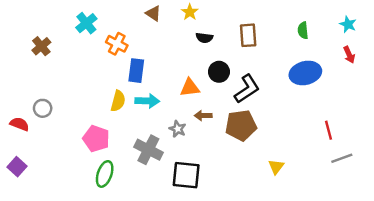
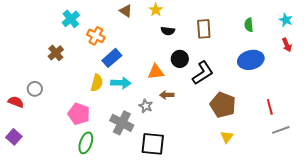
brown cross: (41, 46) -> (56, 53), moved
blue rectangle: (136, 71) -> (112, 58), turned 42
brown pentagon: (241, 125) -> (223, 105), moved, turned 30

